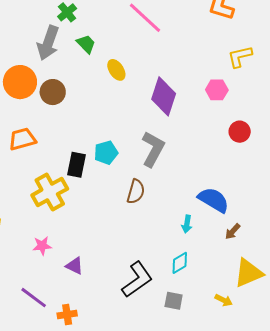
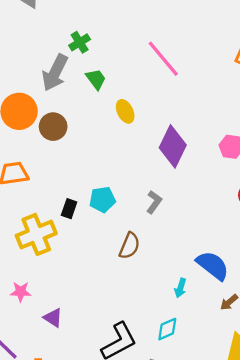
gray L-shape: (153, 149) -> (154, 202), size x0.6
black rectangle: (77, 165) -> (69, 209), size x0.7

